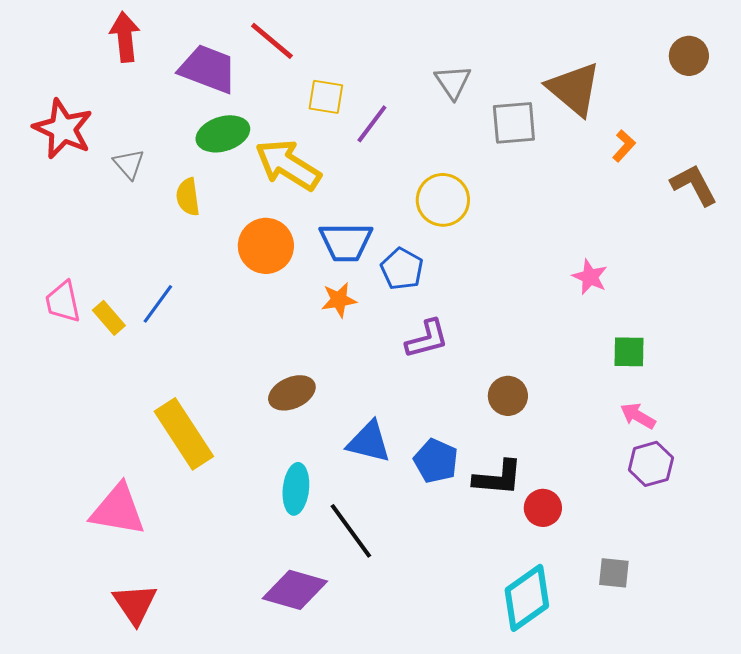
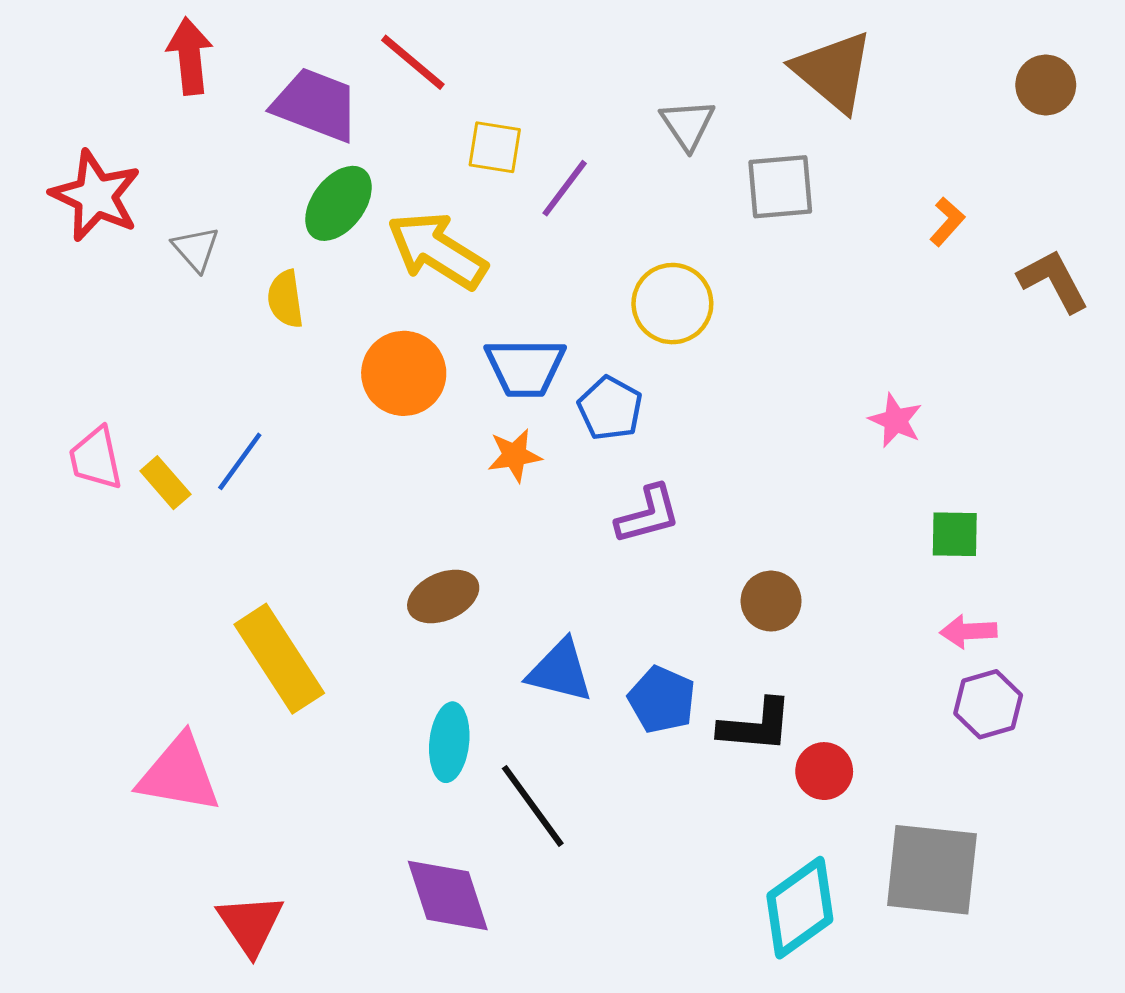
brown triangle: (574, 89) -> (833, 71), moved
green ellipse: (223, 134) -> (338, 203), turned -36
pink arrow: (638, 416) -> (968, 631), turned -33
gray square: (614, 573) -> (932, 870), size x2.0
purple diamond: (295, 590) -> (448, 895), turned 56
red triangle: (135, 604) -> (250, 924), moved

